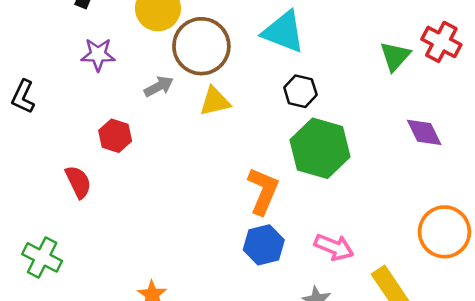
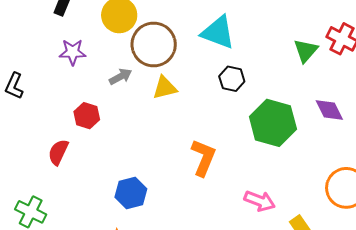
green hexagon: (320, 148) -> (273, 123), moved
red semicircle: (78, 182) -> (58, 152), turned -128
blue hexagon: (264, 245) -> (131, 193), moved

